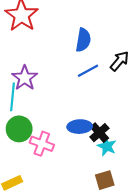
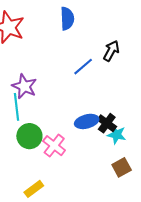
blue semicircle: (83, 40) -> (67, 19), moved
pink cross: (42, 144) -> (54, 146), turned 30

